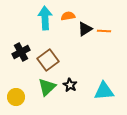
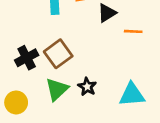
orange line: (104, 31) -> (133, 31), moved
black cross: (21, 52) -> (27, 58), moved

